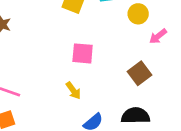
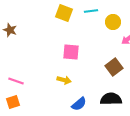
yellow arrow: (73, 91) -> (64, 80), turned -40

